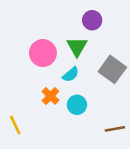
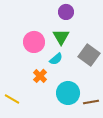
purple circle: (92, 20) -> (66, 12), moved
cyan circle: (77, 105) -> (68, 93), moved, size x1.5
yellow line: (15, 125) -> (12, 99), turned -35

